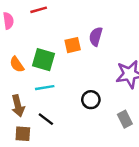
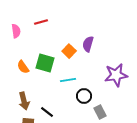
orange square: (73, 45) -> (69, 51), turned -32
cyan line: (45, 88) -> (68, 80), moved
gray rectangle: (125, 119) -> (100, 112), moved

